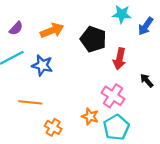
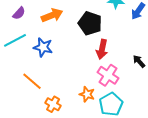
red arrow: (120, 59) -> (102, 49), moved
orange line: (30, 102) -> (32, 81), turned 35

